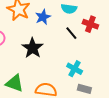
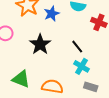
black line: (71, 33) -> (77, 47), moved

